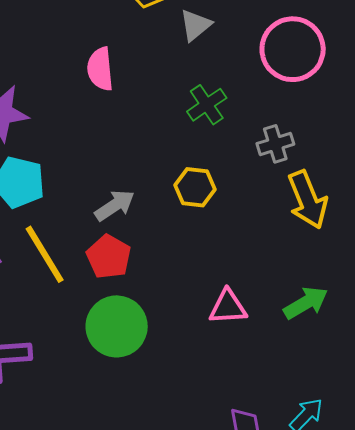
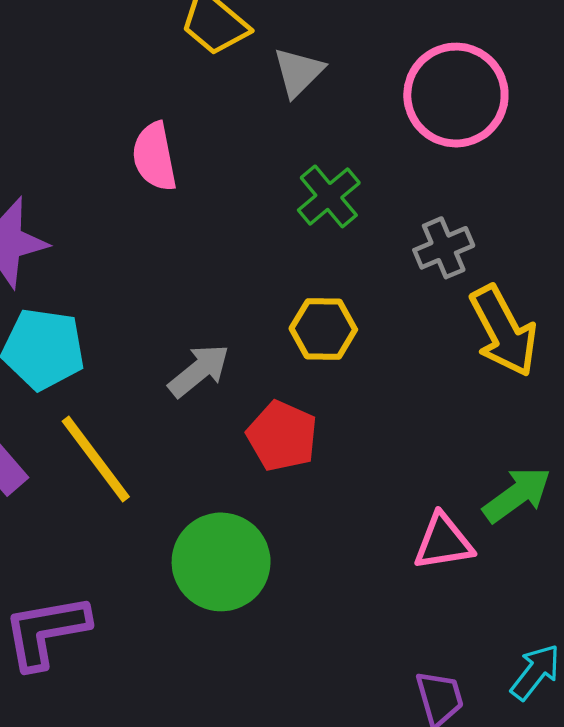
red pentagon: (109, 257) -> (282, 436), moved
pink triangle: (228, 307) -> (443, 542), moved

